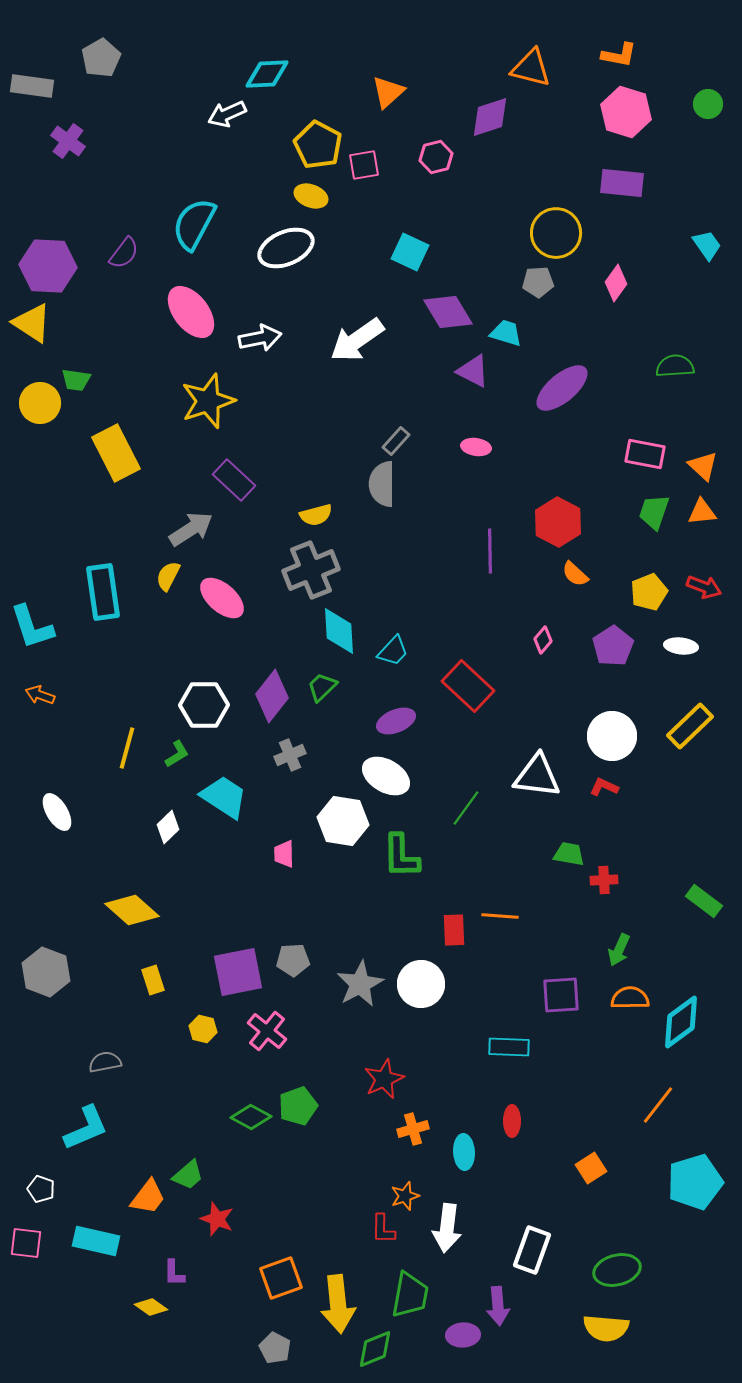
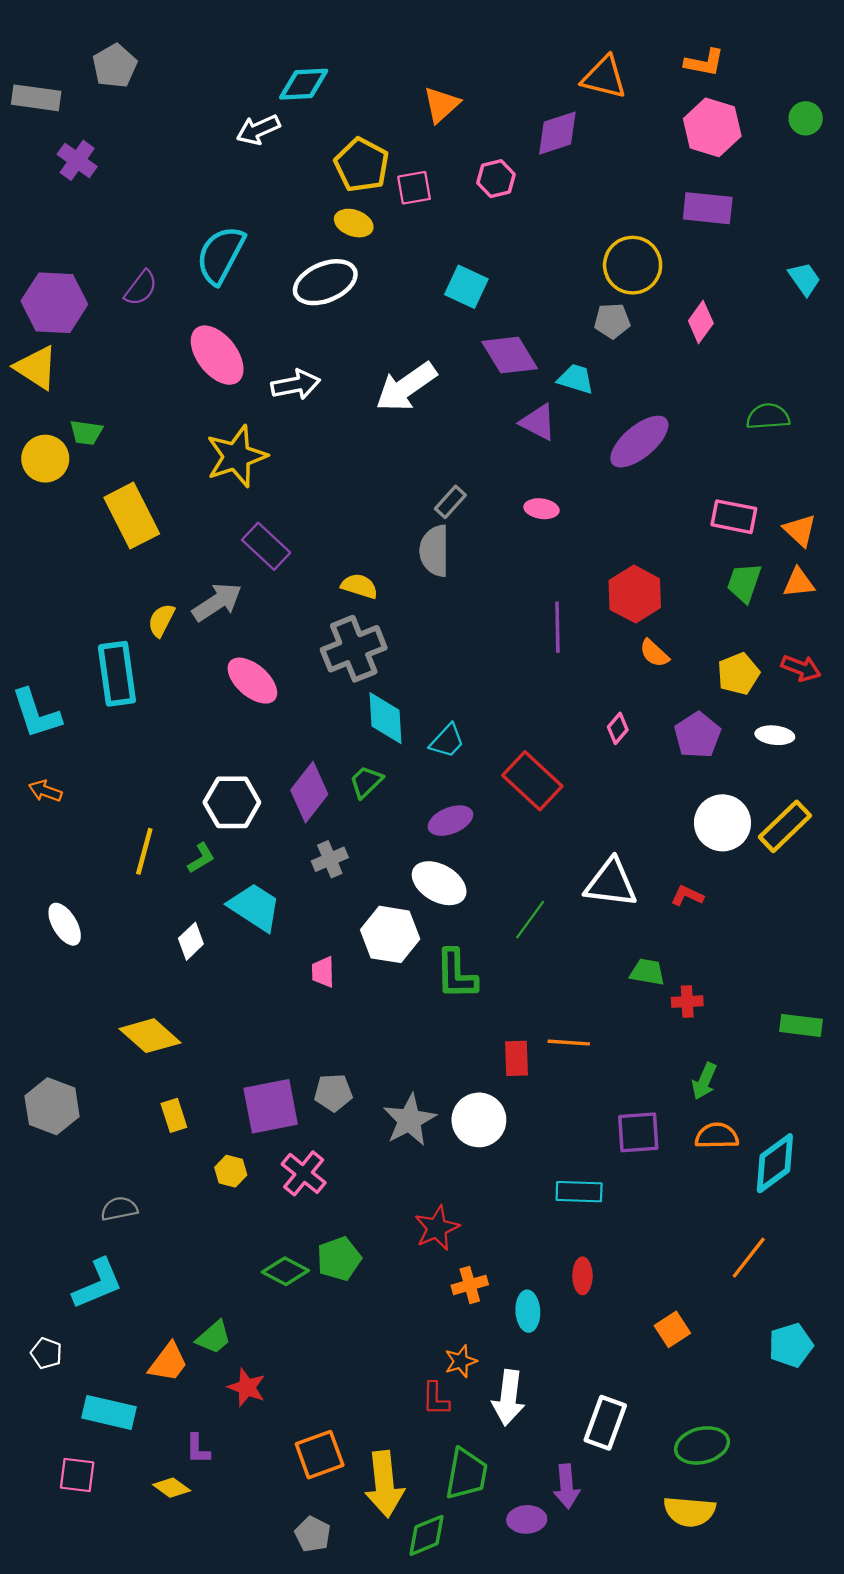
yellow semicircle: (316, 515) -> (359, 586), turned -148
yellow semicircle: (168, 576) -> (161, 620), moved
white circle: (612, 736) -> (722, 823), moved
green rectangle: (704, 901) -> (801, 1025), turned -30
cyan pentagon: (695, 1182) -> (791, 1345), size x0.7
pink square: (26, 1243) -> (77, 1475), moved

